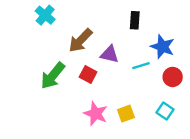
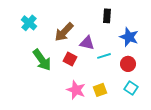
cyan cross: (45, 15) -> (29, 23), moved
cyan line: (141, 66) -> (104, 56), moved
green arrow: (53, 76) -> (42, 60), turned -75
red circle: (173, 77) -> (128, 64), moved

